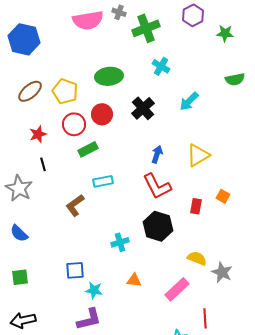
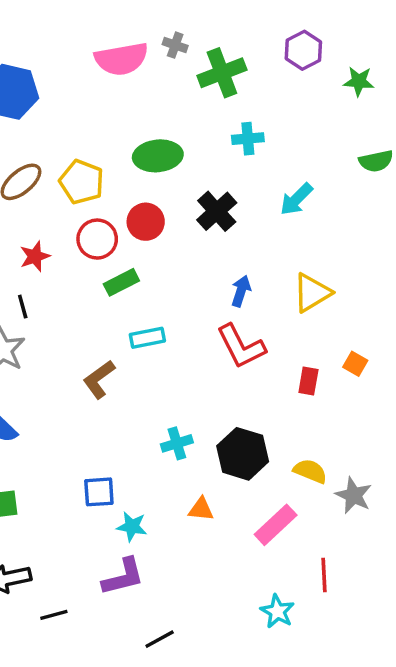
cyan cross: (161, 66) -> (248, 139), turned -36
black line: (43, 164) -> (23, 307), moved
black hexagon: (158, 226) -> (243, 454), moved

